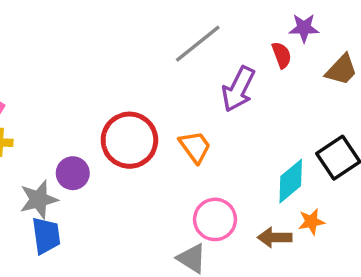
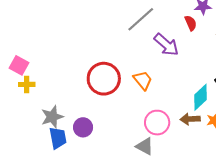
purple arrow: (238, 89) -> (166, 45), turned -72
purple circle: (73, 173) -> (83, 127), moved
brown arrow: (275, 237) -> (190, 119), moved

